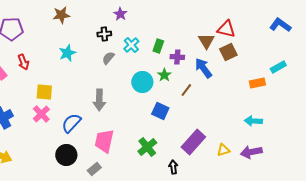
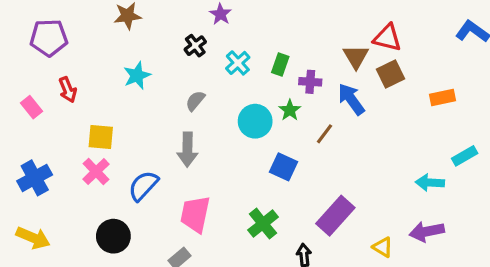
black cross: (104, 34) -> (195, 46), turned -32
gray semicircle: (108, 58) -> (195, 101), moved
cyan rectangle: (278, 67) -> (465, 156), moved
orange rectangle: (257, 83) -> (443, 98), moved
yellow triangle: (223, 150) -> (383, 247), moved, turned 48
black circle: (66, 155) -> (113, 236), moved

